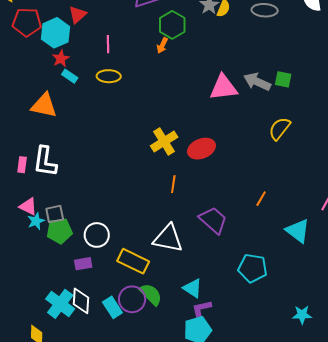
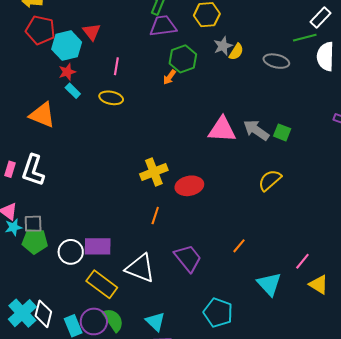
red triangle: (78, 15) -> (92, 32), turned -36
purple rectangle: (83, 264) -> (98, 246), moved, size x1.5

